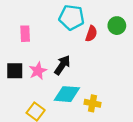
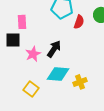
black square: (15, 71) -> (13, 40), moved
yellow cross: (92, 103) -> (80, 82), turned -32

